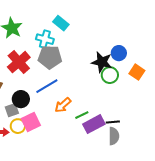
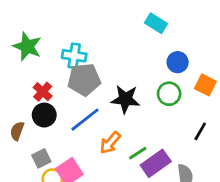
cyan rectangle: (61, 23) -> (156, 23), moved
red cross: (19, 62) -> (43, 92), size x0.6
black star: (102, 62) -> (125, 99), moved
black circle: (21, 99) -> (44, 115), moved
black line: (113, 122) -> (200, 131), moved, turned -48

